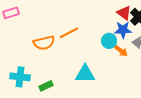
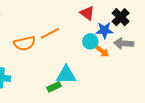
red triangle: (124, 13) -> (87, 13), moved
green rectangle: (46, 86) -> (54, 87), moved

